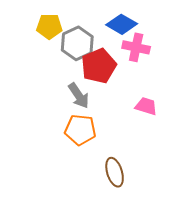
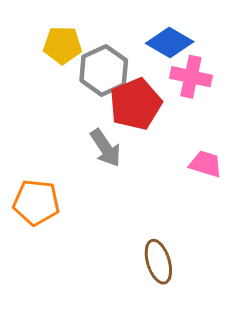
orange pentagon: (80, 130) -> (36, 202), moved

